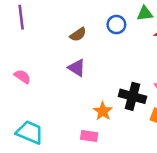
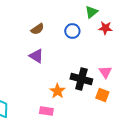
green triangle: (145, 13) -> (91, 12), turned -32
blue circle: (116, 25) -> (72, 31), moved

